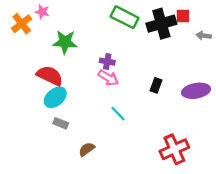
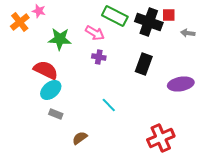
black cross: (161, 24) -> (149, 22), turned 36
pink arrow: (108, 78) -> (95, 33), moved
black rectangle: (156, 85) -> (144, 64), moved, size x1.5

